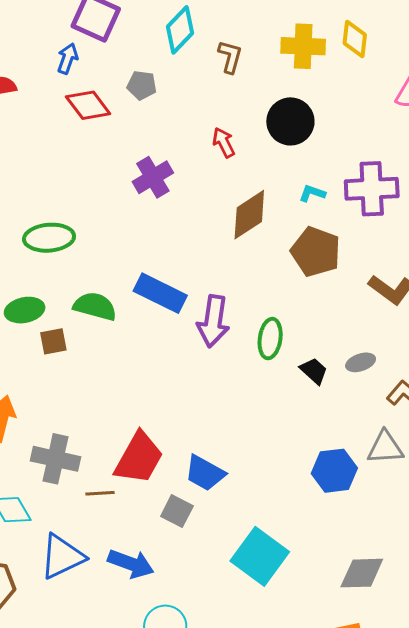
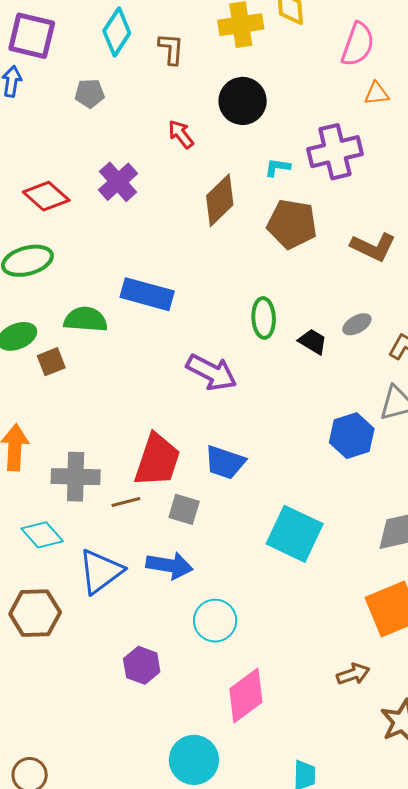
red diamond: (88, 105) -> (46, 196), moved
purple arrow: (213, 321) -> (212, 372), moved, turned -60
gray square: (177, 511) -> (184, 509), moved

